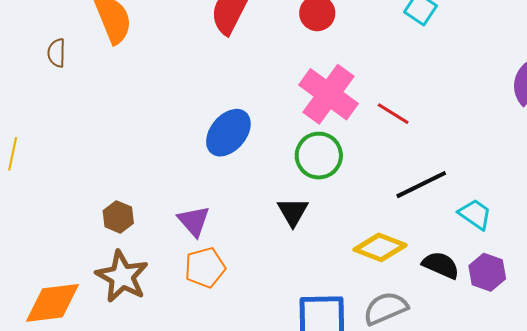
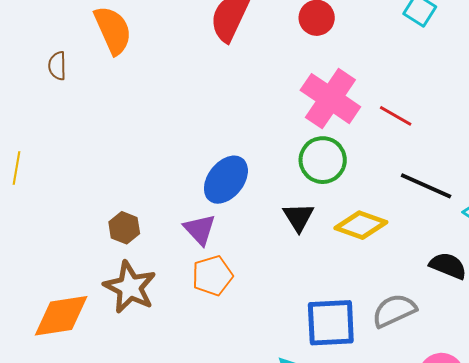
blue ellipse: (228, 133) -> (226, 180), moved
black line: (421, 185) -> (426, 186), turned 52
yellow diamond: (380, 247) -> (361, 225), moved

